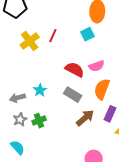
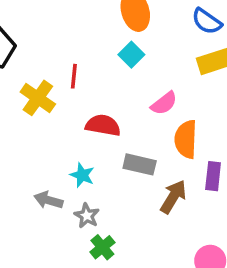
red semicircle: (75, 70) -> (103, 125), moved
gray arrow: (17, 98) -> (48, 200), turned 49
gray star: (20, 119) -> (87, 216), moved
green cross: (39, 121) -> (102, 247), moved

